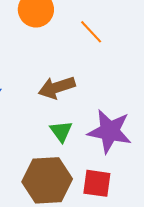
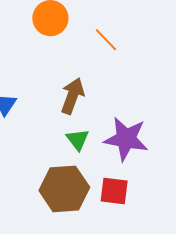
brown arrow: (57, 88) -> (72, 96), turned 129

